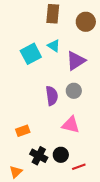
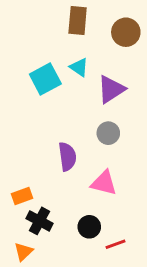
purple semicircle: (52, 96) -> (67, 157), moved
orange rectangle: (23, 131) -> (22, 196), moved
black cross: (39, 156) -> (40, 221), moved

